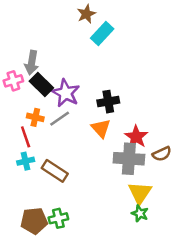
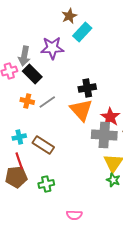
purple star: (66, 93) -> (52, 48), moved, turned -30
orange triangle: (101, 128) -> (81, 110), size x1.4
red line: (26, 137) -> (19, 161), moved
brown pentagon: (34, 221) -> (16, 177), moved

